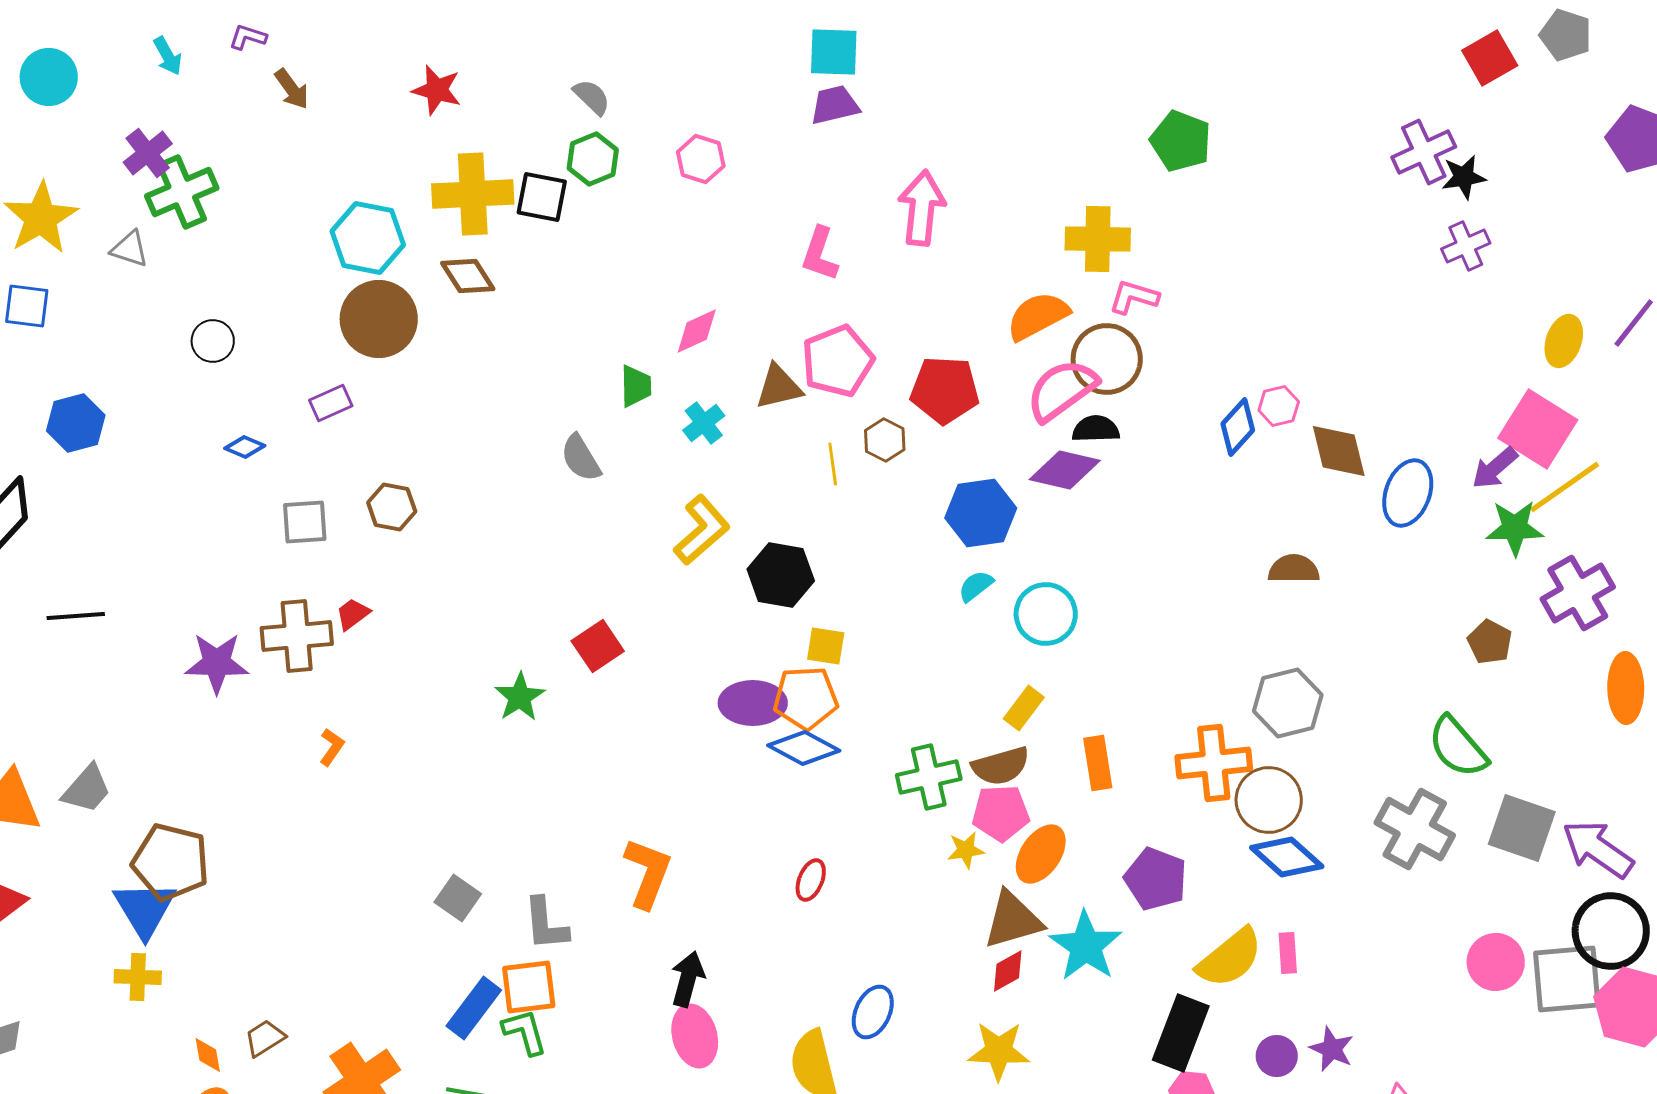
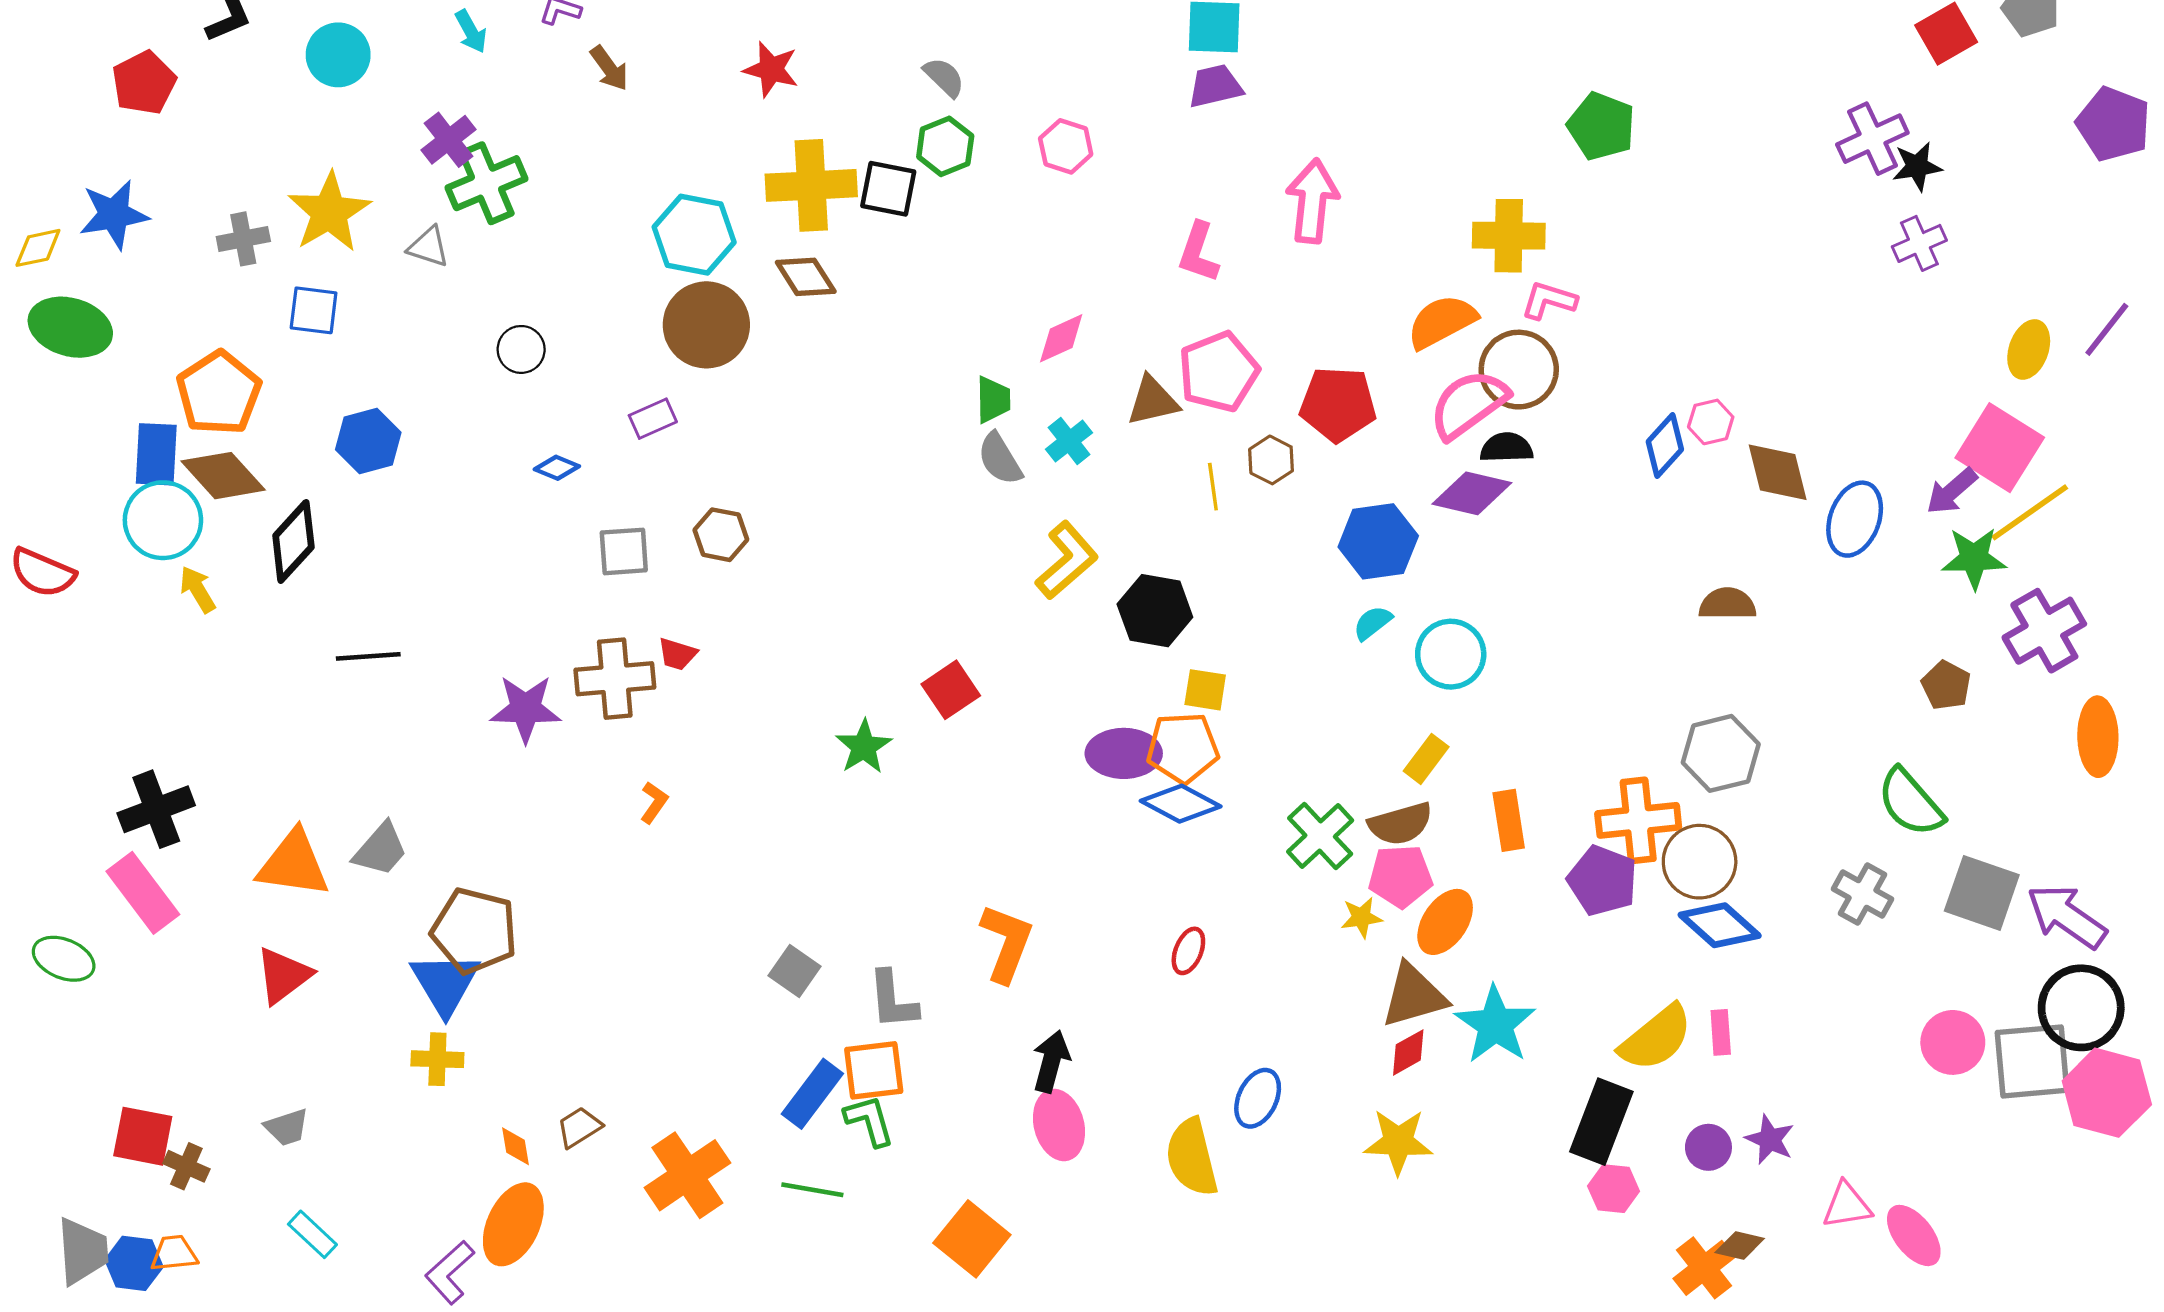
gray semicircle: (581, 458) -> (1000, 459), moved
red trapezoid: (353, 614) -> (677, 654), turned -126
green cross: (929, 777) -> (1320, 836), turned -30
gray cross: (1415, 829) -> (1862, 894), size x0.7
purple pentagon: (1156, 879) -> (1602, 881), moved

